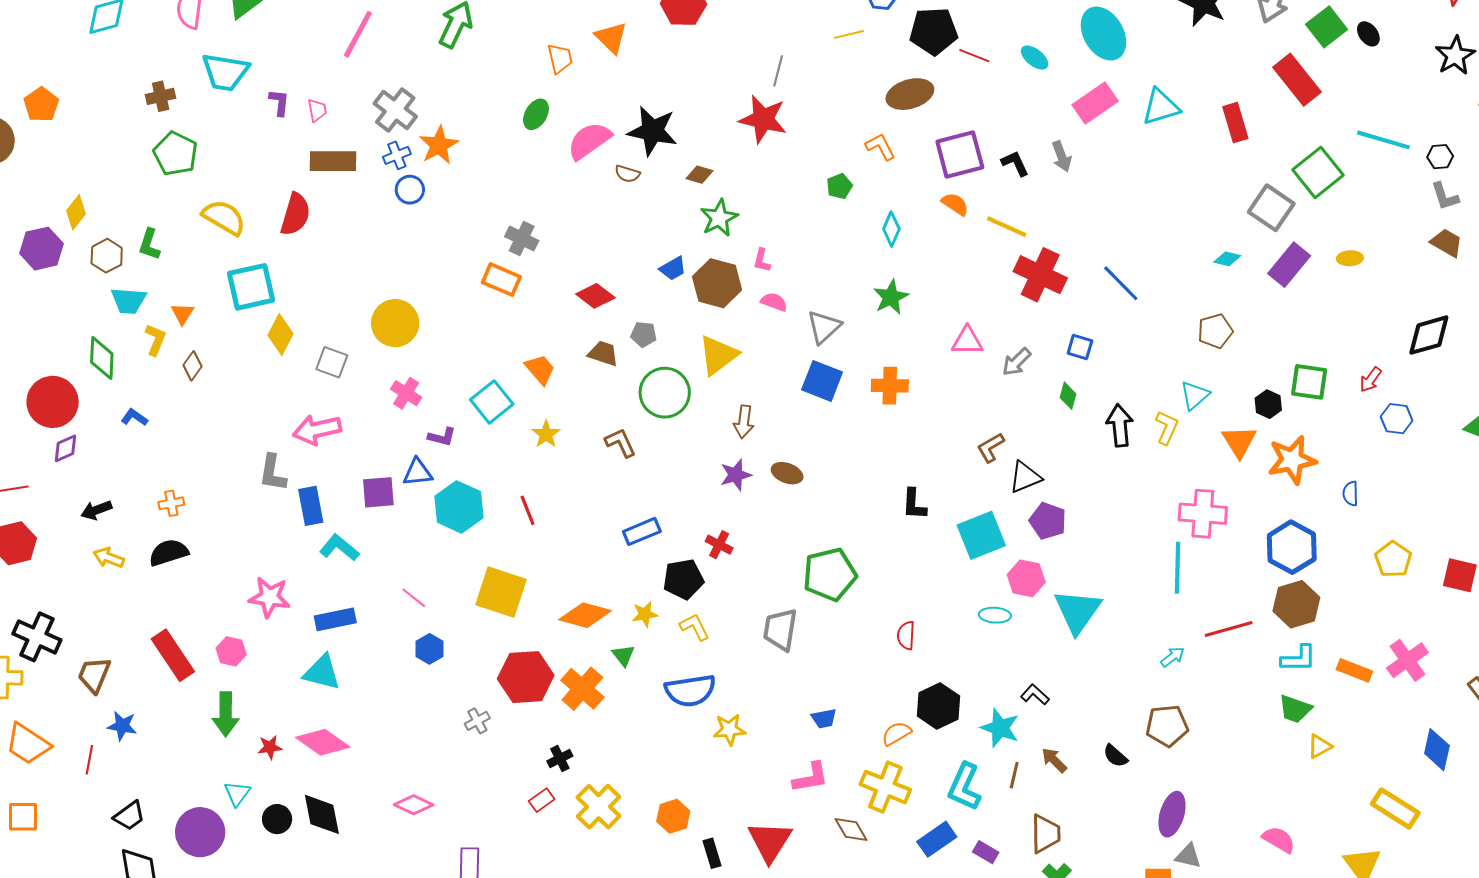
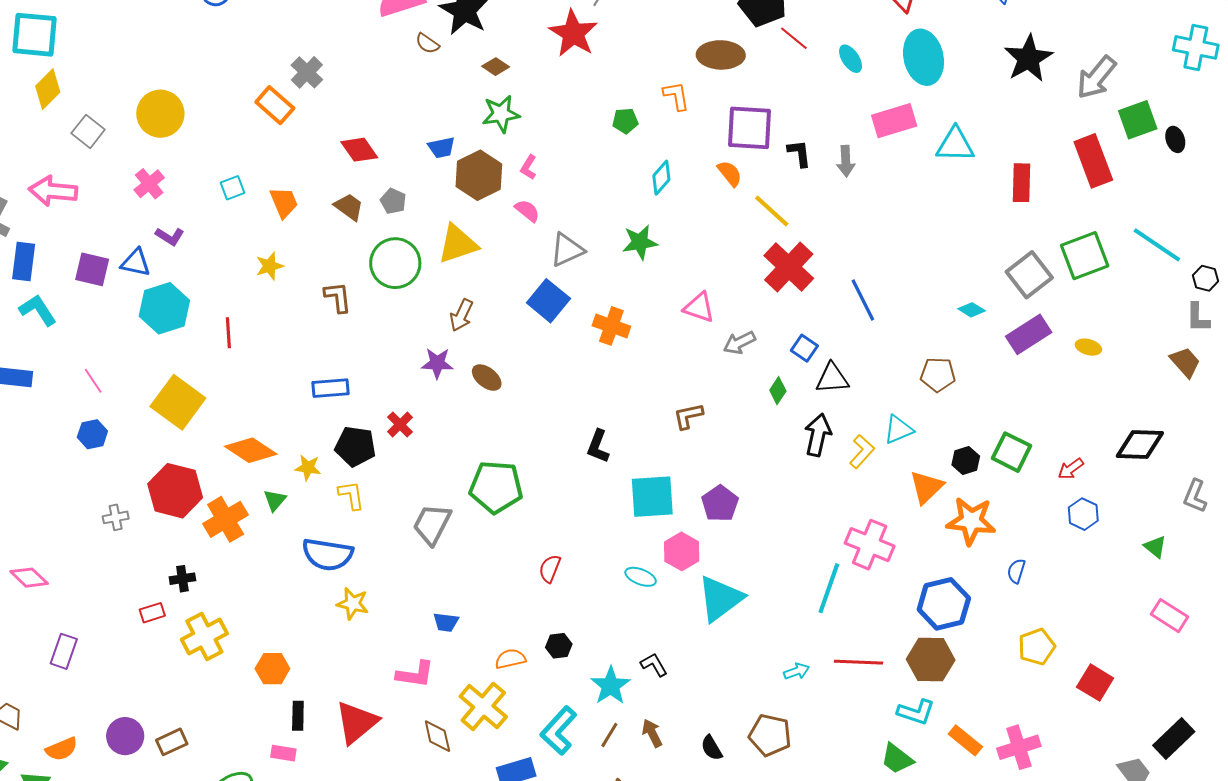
cyan square: (492, 402) -> (232, 188), moved, size x0.6
black triangle: (1025, 477) -> (832, 378), moved
black hexagon: (938, 706) -> (559, 646), size x0.6

